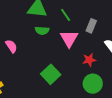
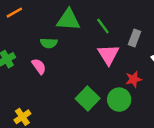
green semicircle: (42, 31) -> (49, 43), moved
green circle: (93, 84) -> (119, 100), moved

